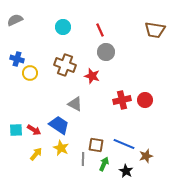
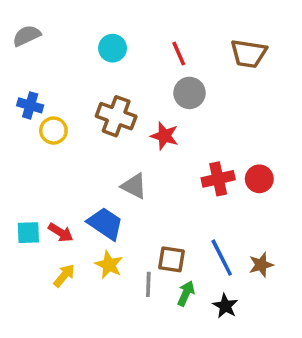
brown trapezoid: (155, 30) -> (249, 54), moved
blue line: (124, 144) -> (222, 258), turned 40
brown star: (146, 156) -> (261, 265), moved

